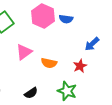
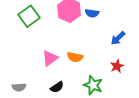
pink triangle: (24, 52) -> (50, 58), moved
red star: (80, 66) -> (117, 66), moved

